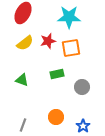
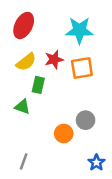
green rectangle: (57, 74) -> (38, 85), moved, turned -64
gray circle: (82, 87) -> (86, 120), moved
orange circle: (56, 117) -> (64, 133), moved

